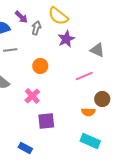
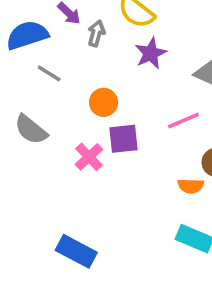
gray line: (10, 50) -> (49, 73), turned 40
purple square: (46, 121) -> (124, 139), moved
blue rectangle: (25, 148) -> (76, 251), size x1.5

